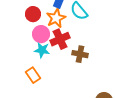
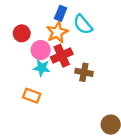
red circle: (33, 14) -> (22, 33), moved
orange rectangle: (33, 75) -> (32, 96), turned -35

